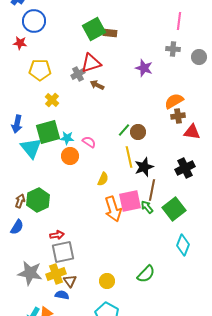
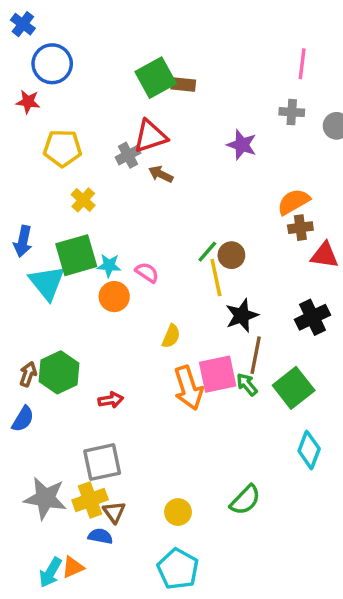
yellow line: (129, 157) -> (216, 278), moved
red arrow: (57, 235) -> (111, 400), moved

